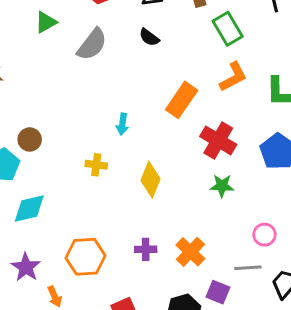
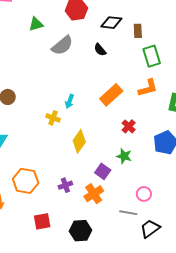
red cross: (218, 140) -> (129, 126), size x0.6
yellow cross: (96, 165) -> (53, 118), moved
purple cross: (146, 249) -> (65, 185), turned -32
purple square: (218, 292) -> (103, 171), moved

